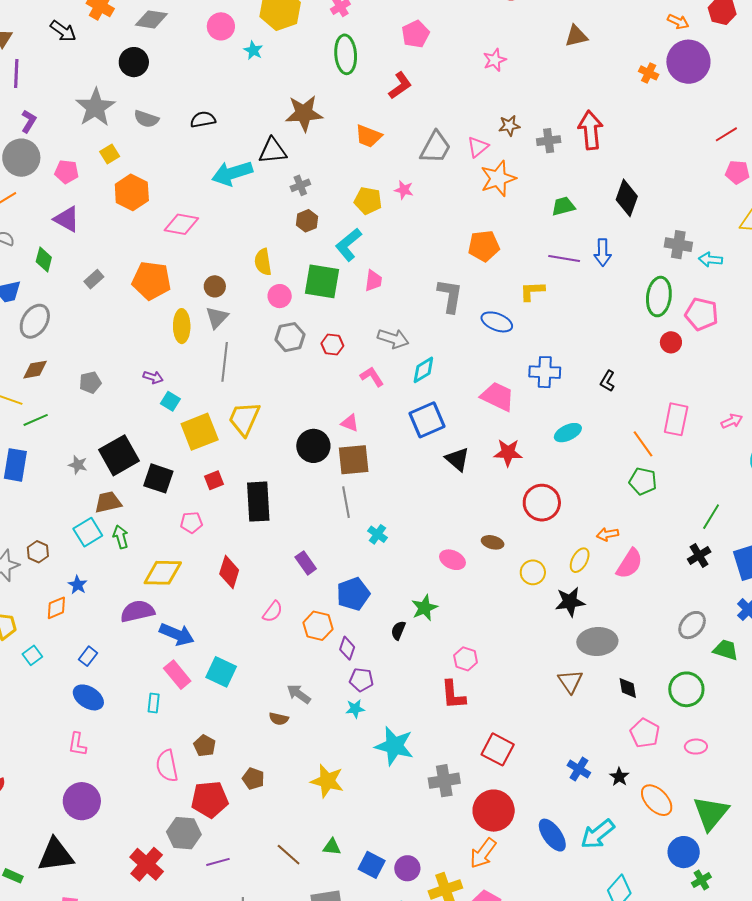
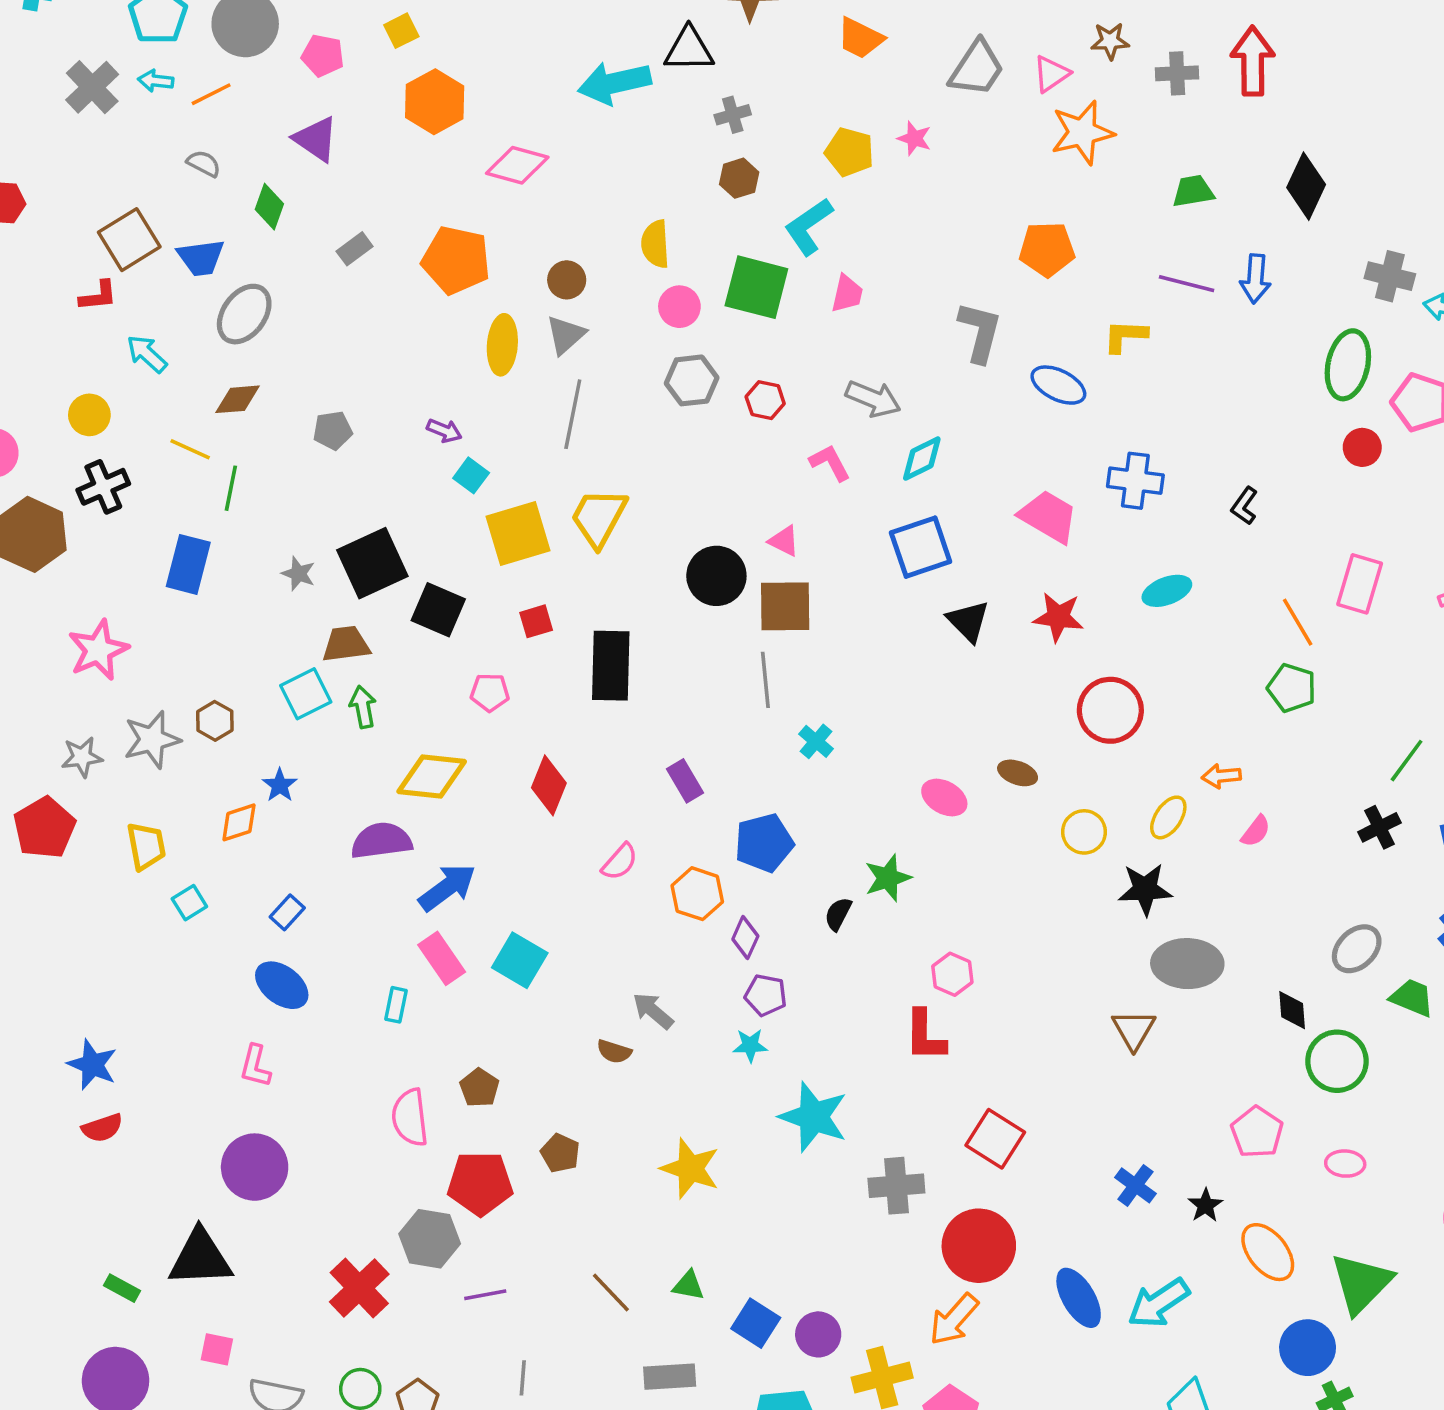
green line: (36, 420) -> (231, 488), turned -60
pink semicircle: (630, 564) -> (1256, 831), size x0.6
blue arrow: (177, 634) -> (447, 887), turned -64
black diamond: (628, 688) -> (1292, 1010), moved

